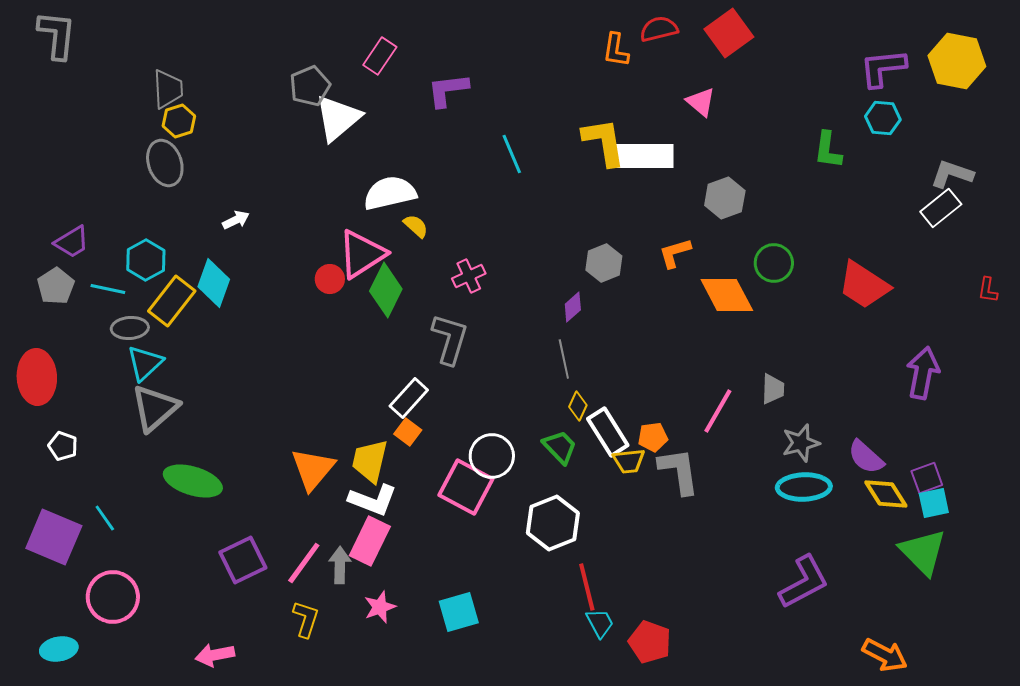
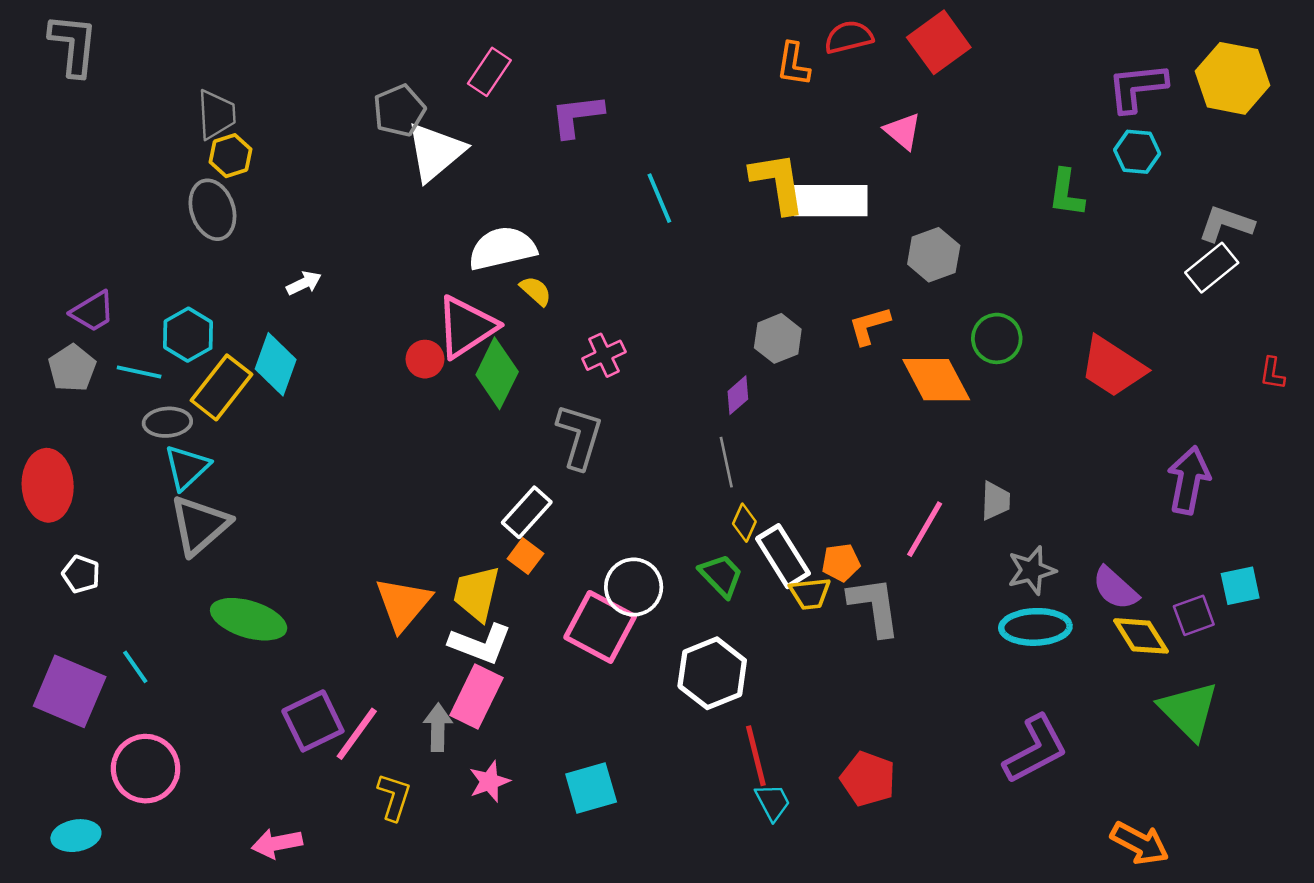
cyan square: (934, 503) -> (1240, 586), moved
pink line: (304, 563) -> (357, 734), moved
red pentagon: (650, 642) -> (868, 779), moved

